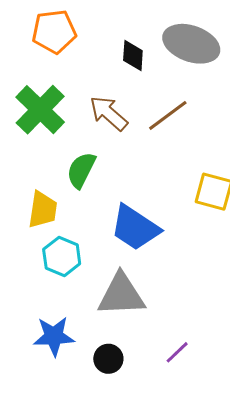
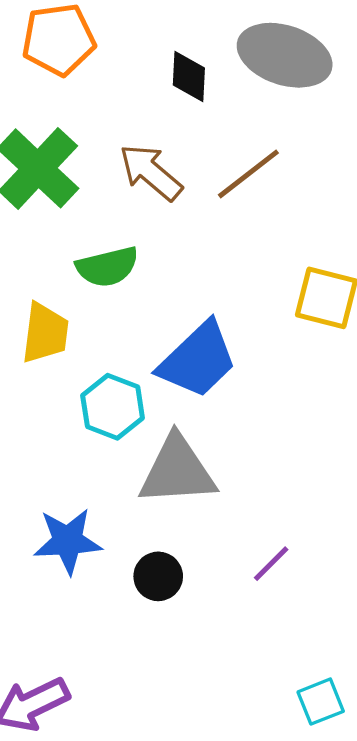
green semicircle: (81, 170) -> (107, 267), turned -129
blue trapezoid: (135, 228) -> (198, 360), turned -76
cyan hexagon: (62, 257) -> (113, 407), moved

